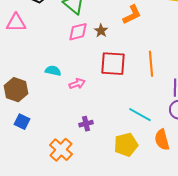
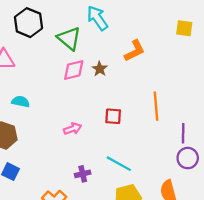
red square: (113, 64) -> (113, 116), moved, size x0.6
cyan semicircle: (53, 71) -> (21, 102), moved
cyan line: (140, 115) -> (119, 164), moved

